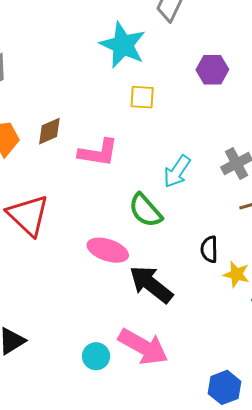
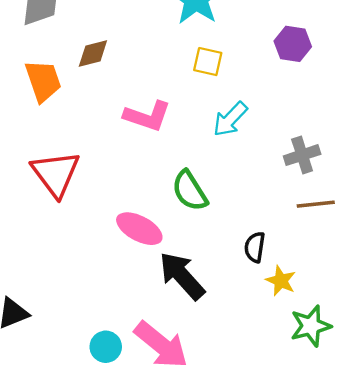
brown diamond: (49, 131) -> (93, 53), moved
cyan arrow: (177, 172) -> (230, 119), moved

